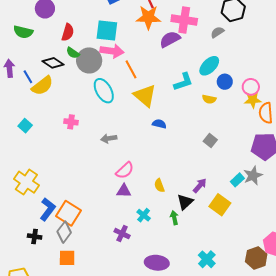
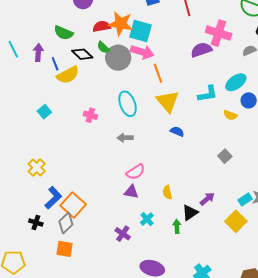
orange star: (148, 17) -> (121, 24), moved
green semicircle: (23, 32) -> (64, 33), moved
red semicircle: (68, 32) -> (102, 26), turned -126
cyan ellipse: (104, 91) -> (128, 104), moved
yellow cross: (26, 182) -> (37, 168), size x0.7
yellow square: (220, 205) -> (236, 221), moved

